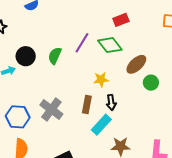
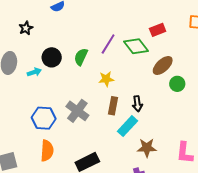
red rectangle: (121, 20) -> (158, 30), moved
yellow star: (101, 79) -> (106, 79), moved

